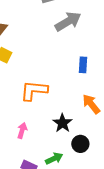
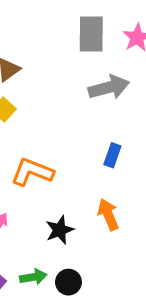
black circle: (80, 144) -> (68, 282), moved

